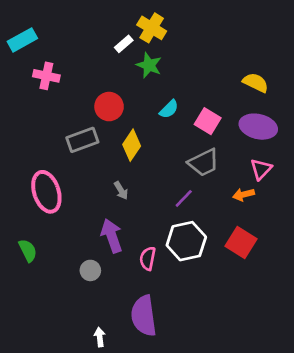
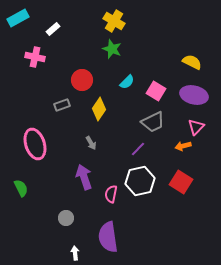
cyan rectangle: (22, 40) -> (18, 18), moved
white rectangle: (124, 44) -> (53, 29), moved
gray rectangle: (82, 140) -> (62, 105), size x0.7
gray circle: (90, 270) -> (66, 218), moved

